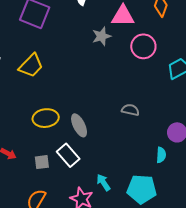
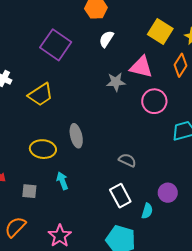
gray ellipse: (79, 125) -> (76, 136), moved
white rectangle: (68, 155) -> (120, 196), moved
cyan arrow: (103, 182) -> (62, 181), moved

